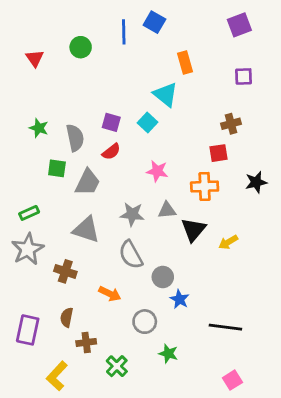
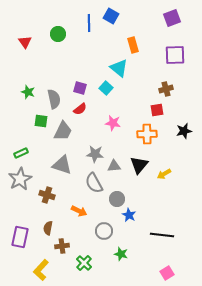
purple square: (244, 76) -> (175, 55), size x1.5
gray triangle: (167, 210) -> (114, 166), moved

